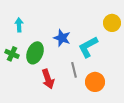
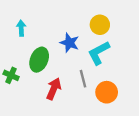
yellow circle: (112, 23) -> (100, 25), moved
green cross: (12, 54) -> (11, 75), moved
red arrow: (48, 79) -> (54, 89), turned -138

